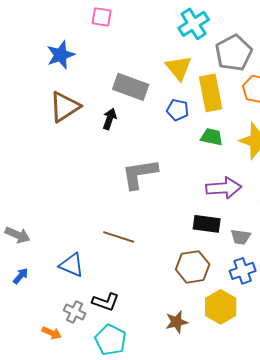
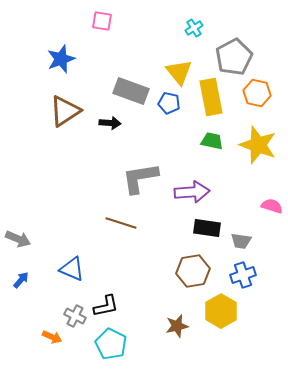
cyan cross: (194, 24) -> (194, 28), size x0.6
blue pentagon: (178, 110) -> (169, 103), moved
black arrow: (110, 119) -> (110, 123), turned 75
purple arrow: (224, 188) -> (192, 192), moved
brown line: (119, 237) -> (121, 223), moved
black L-shape: (106, 302) -> (106, 306), turned -32

